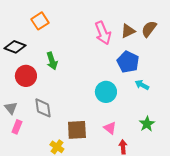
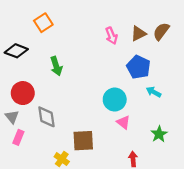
pink arrow: (103, 33) -> (111, 36), size x0.7
red circle: (26, 76) -> (23, 93), moved
pink triangle: (110, 128) -> (123, 122), moved

